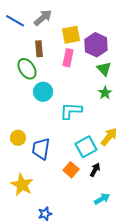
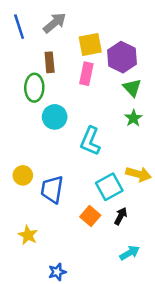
blue line: (15, 21) -> (19, 27), turned 42
green ellipse: (27, 69) -> (34, 88), turned 35
cyan L-shape: (71, 111) -> (90, 141), turned -70
yellow arrow: (109, 137) -> (138, 174), turned 66
yellow star: (22, 185) -> (28, 235), size x0.7

